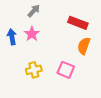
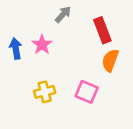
gray arrow: (34, 11) -> (63, 14), moved
red rectangle: (78, 23) -> (102, 30), turned 48

